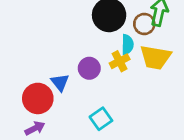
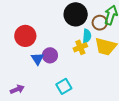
purple circle: (89, 68) -> (50, 55), moved
red circle: (38, 98) -> (25, 36), moved

